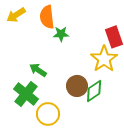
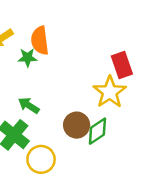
green star: (61, 34) -> (28, 58), moved

